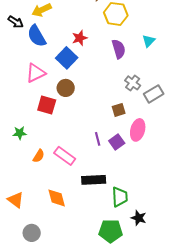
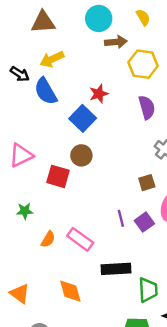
pink triangle: (36, 73) -> (21, 155), moved

